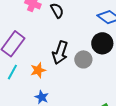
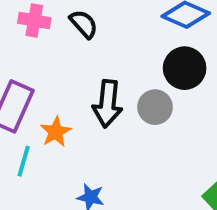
orange star: (38, 70) -> (56, 132), moved

